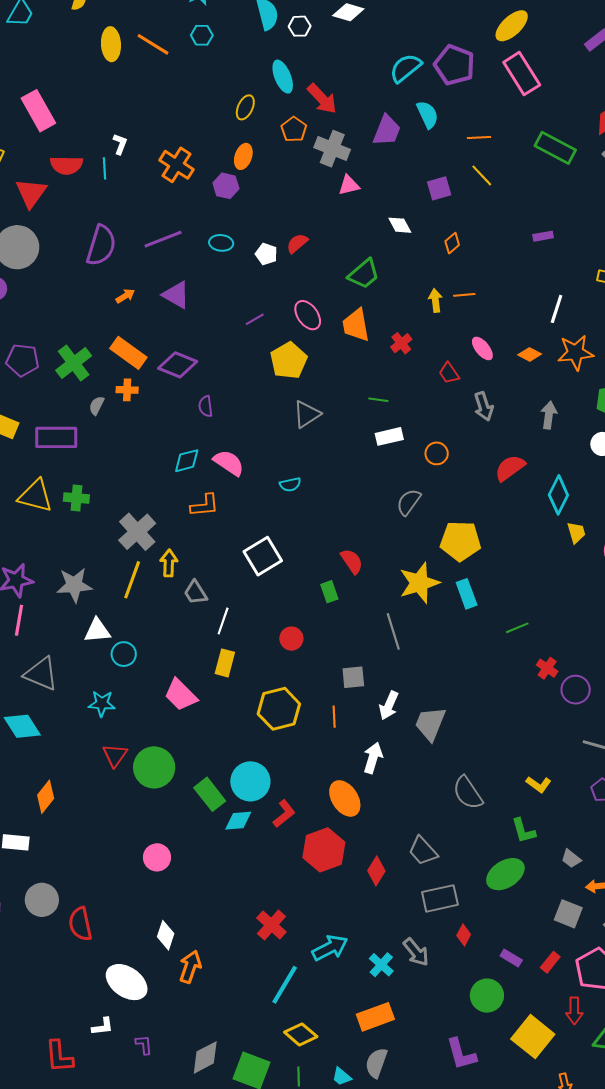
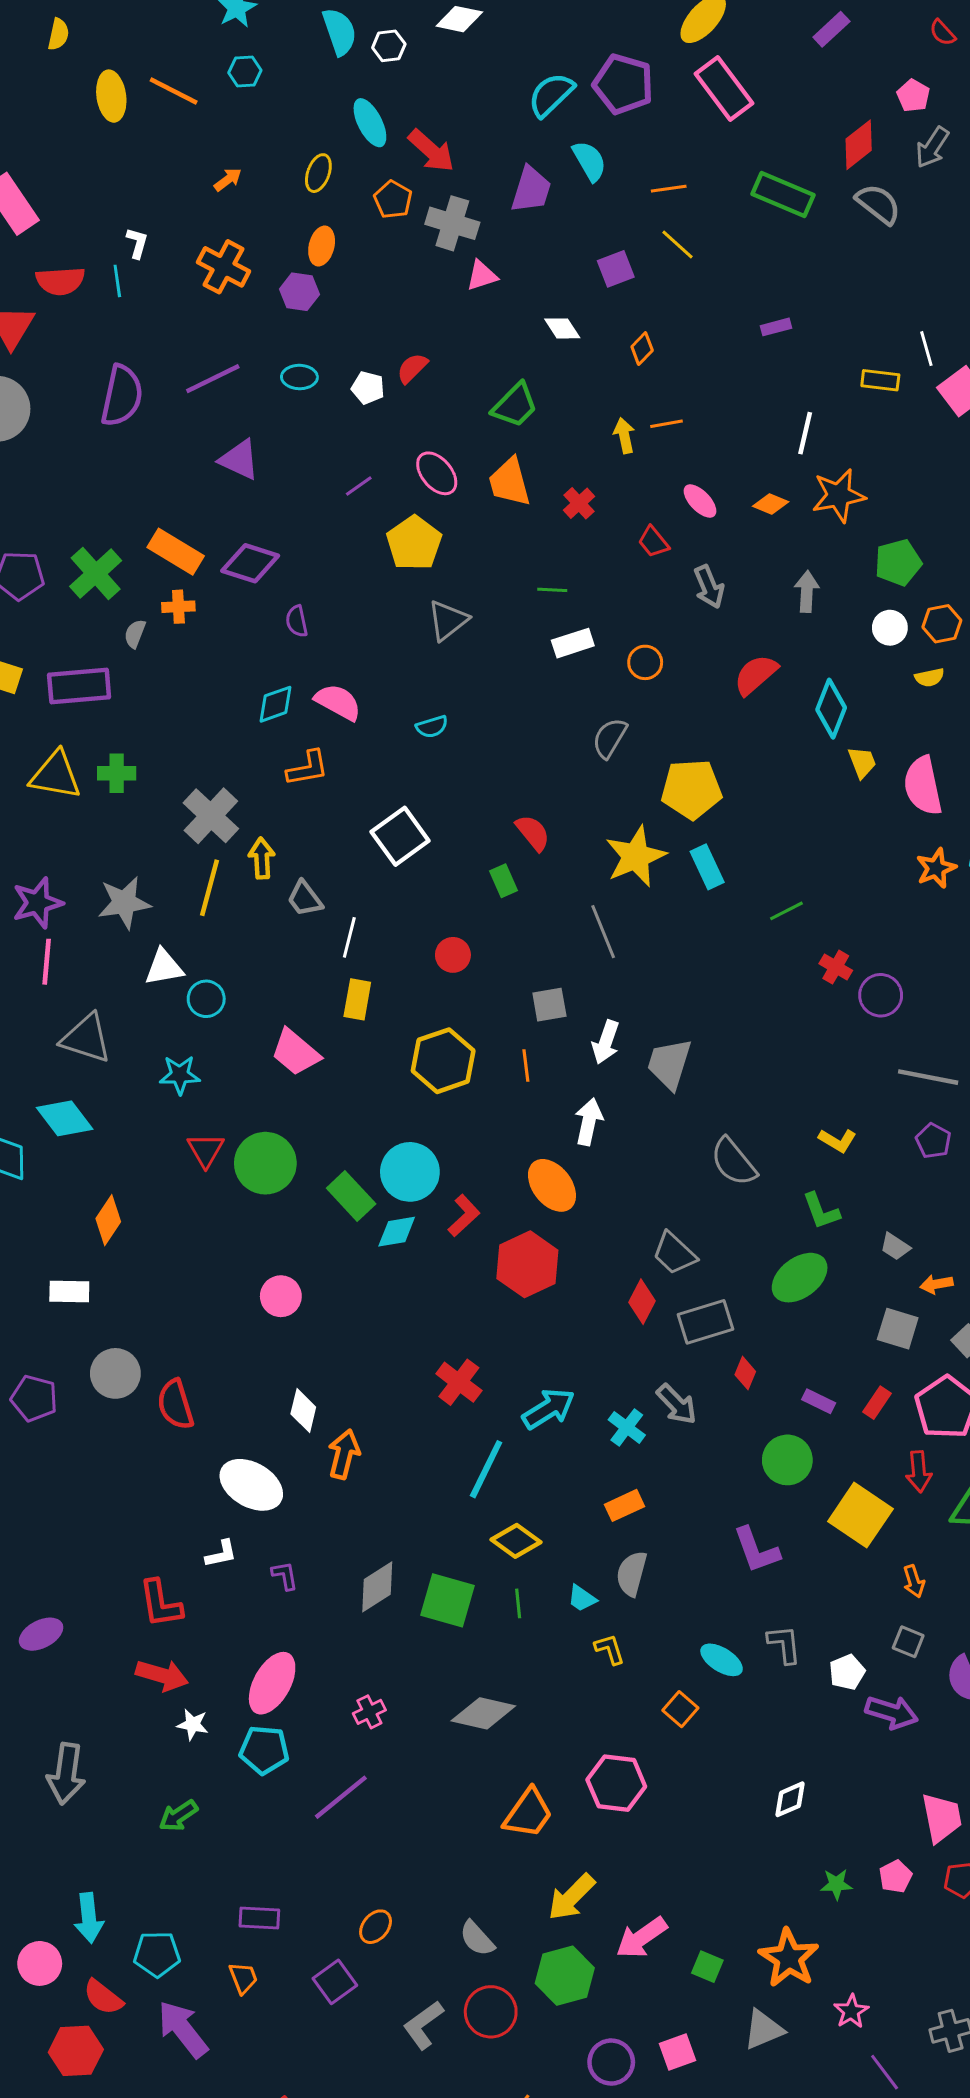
orange arrow: (125, 296) -> (228, 180), moved
red diamond: (376, 871) -> (642, 1302), moved
orange rectangle: (375, 1017) -> (625, 1505), size x0.7

